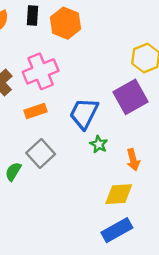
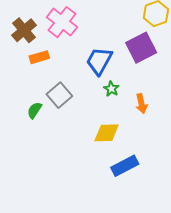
pink cross: (41, 71) -> (62, 22), turned -32
orange rectangle: (35, 111) -> (39, 57), moved
yellow diamond: (119, 194) -> (107, 133), moved

